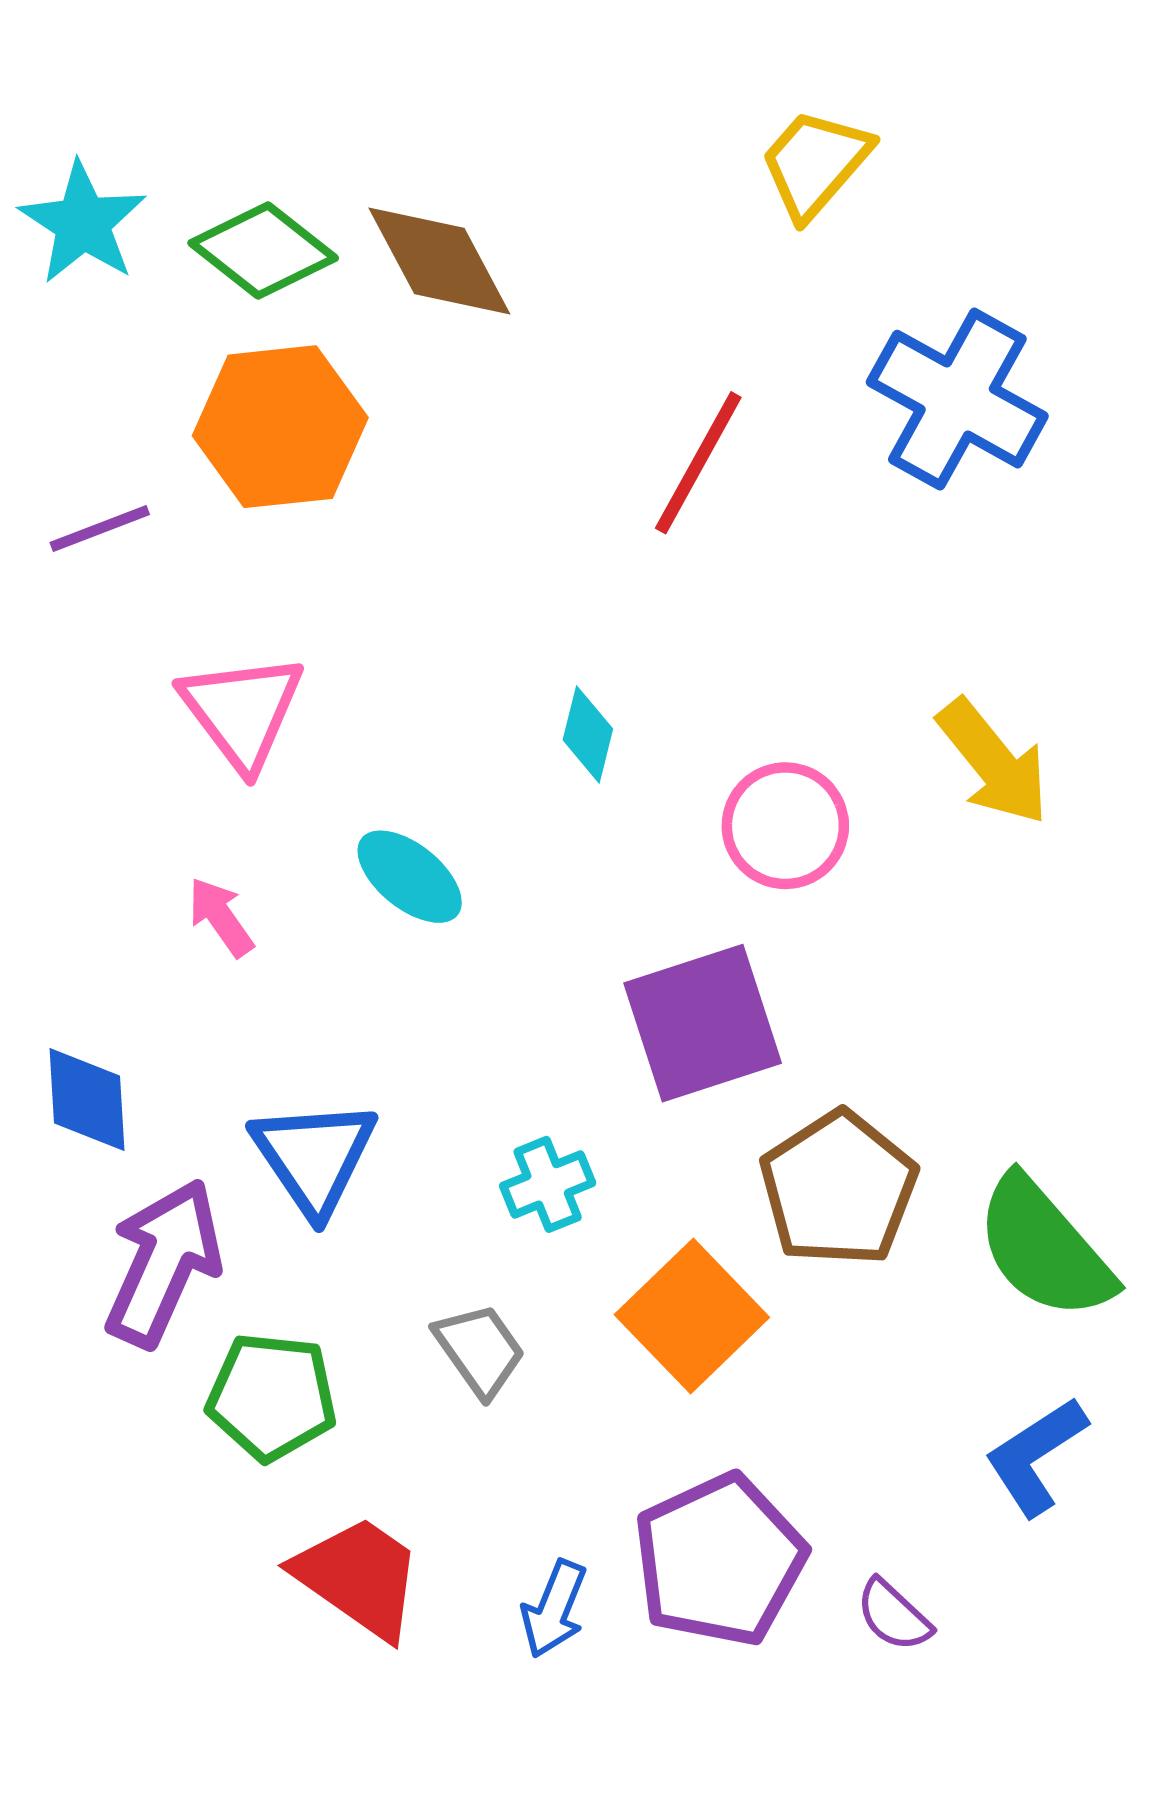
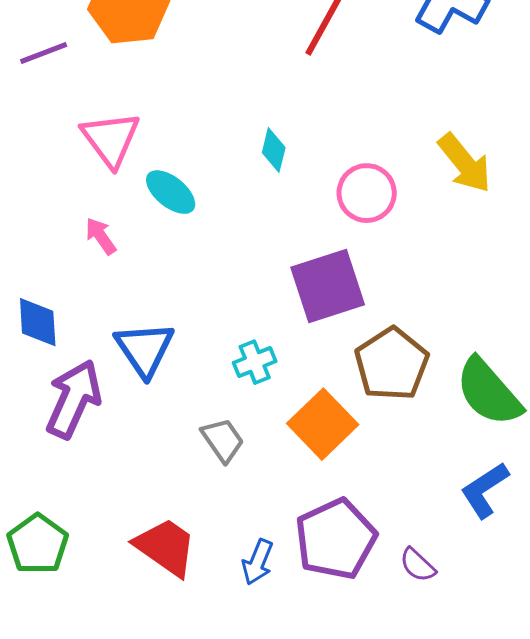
cyan ellipse: (410, 877) -> (171, 192), moved
green pentagon: (272, 1397) -> (38, 544), moved, turned 30

